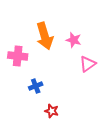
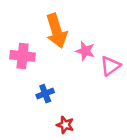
pink star: (74, 40) -> (85, 51), moved

